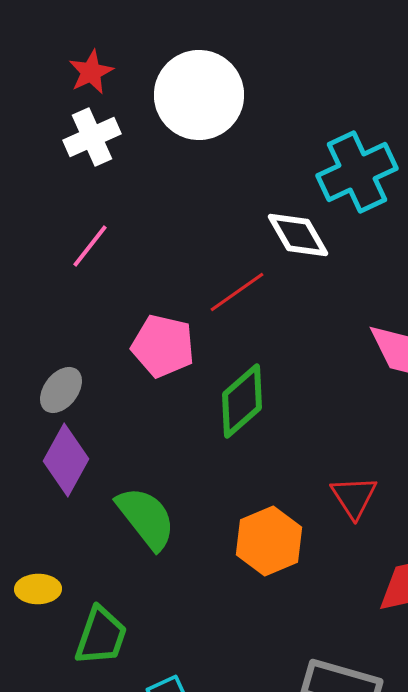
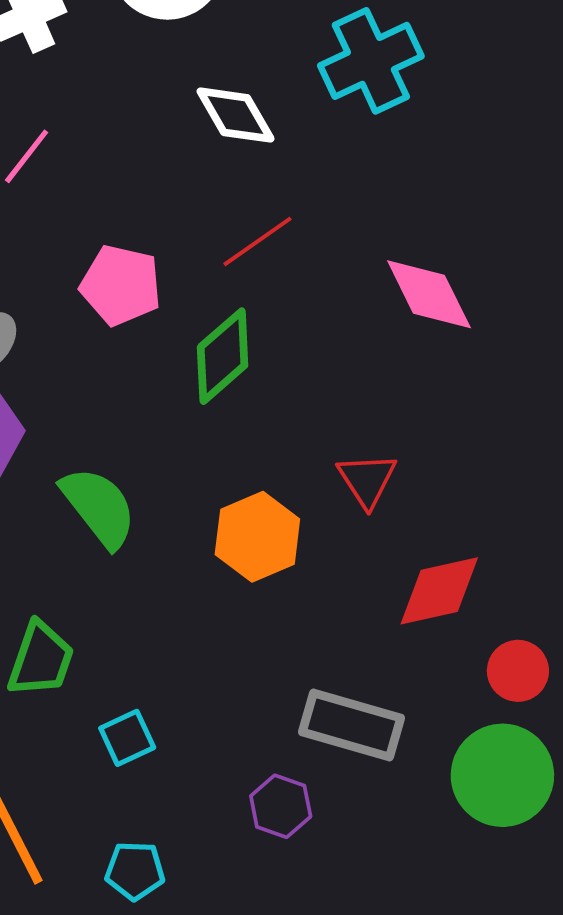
white diamond: (298, 235) -> (235, 115), moved
red line: (237, 292) -> (257, 241), moved

